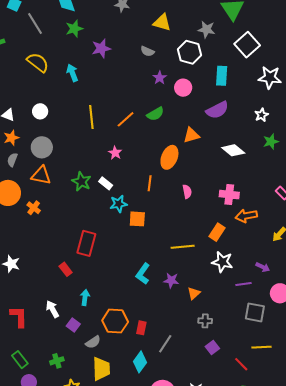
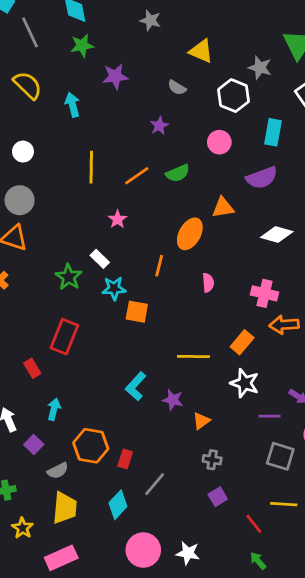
purple star: (160, 78) -> (159, 126), moved
white diamond: (233, 150) -> (277, 235), turned -30
green star: (81, 181) -> (69, 277), moved

